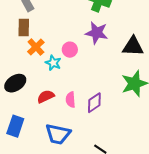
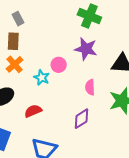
orange cross: (36, 47) -> (15, 64), moved
pink semicircle: (71, 100) -> (90, 87), moved

